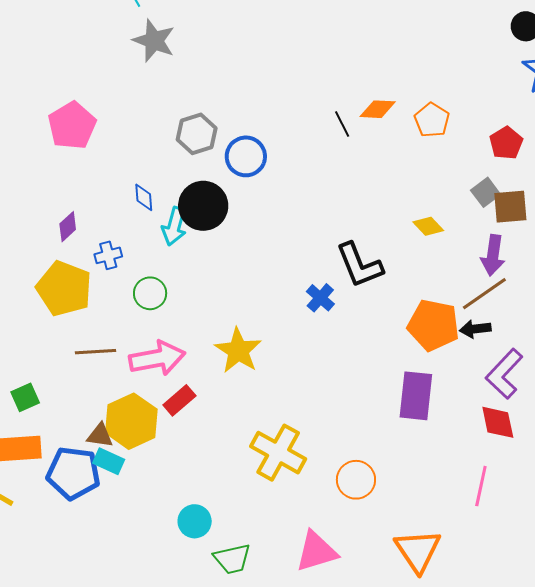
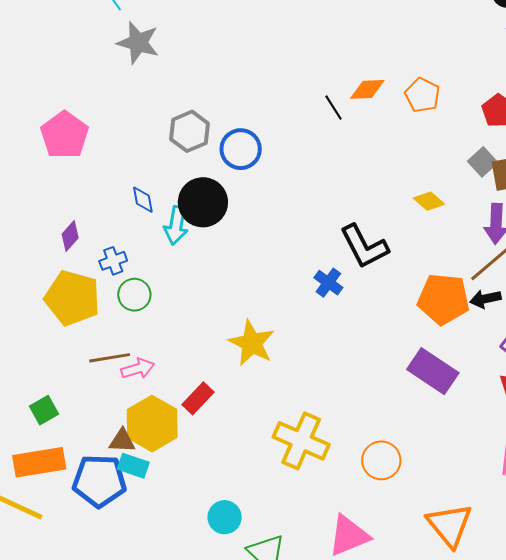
green circle: (150, 293) -> (134, 295), moved
pink arrow: (157, 358) -> (138, 369), moved, size x0.6
purple rectangle: (416, 396) -> (433, 371), turned -57

